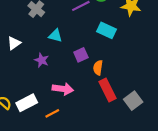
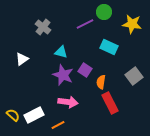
purple square: (81, 55) -> (85, 70), turned -32
purple star: (42, 60) -> (63, 75), moved, size x1.5
gray square: (133, 101) -> (134, 76), moved

